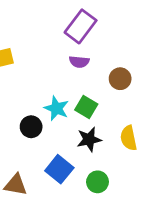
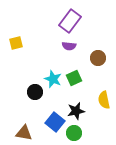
green square: (86, 107) -> (74, 78), turned 35
black star: (89, 139) -> (76, 111), moved
green circle: (98, 182) -> (74, 133), moved

